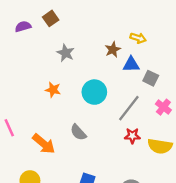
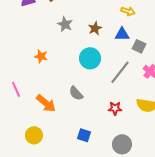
brown star: (113, 49) -> (95, 28), moved
orange star: (53, 90) -> (41, 56), moved
red star: (132, 136) -> (115, 108), moved

